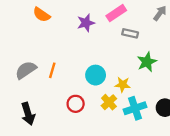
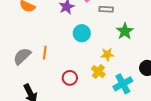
cyan circle: (96, 75) -> (82, 33), moved
cyan cross: (135, 108) -> (123, 84), moved

